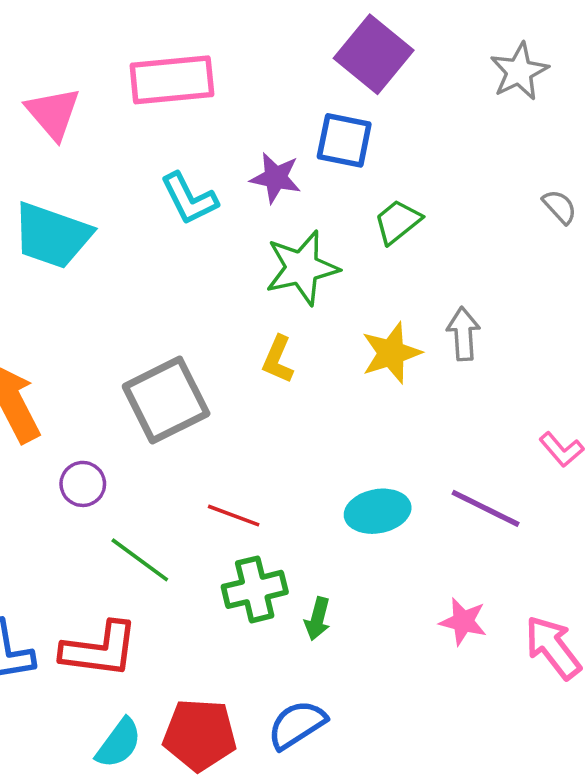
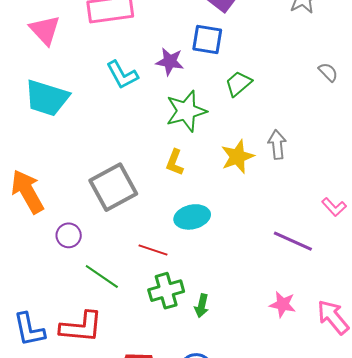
cyan ellipse: (378, 511) -> (192, 217), moved

